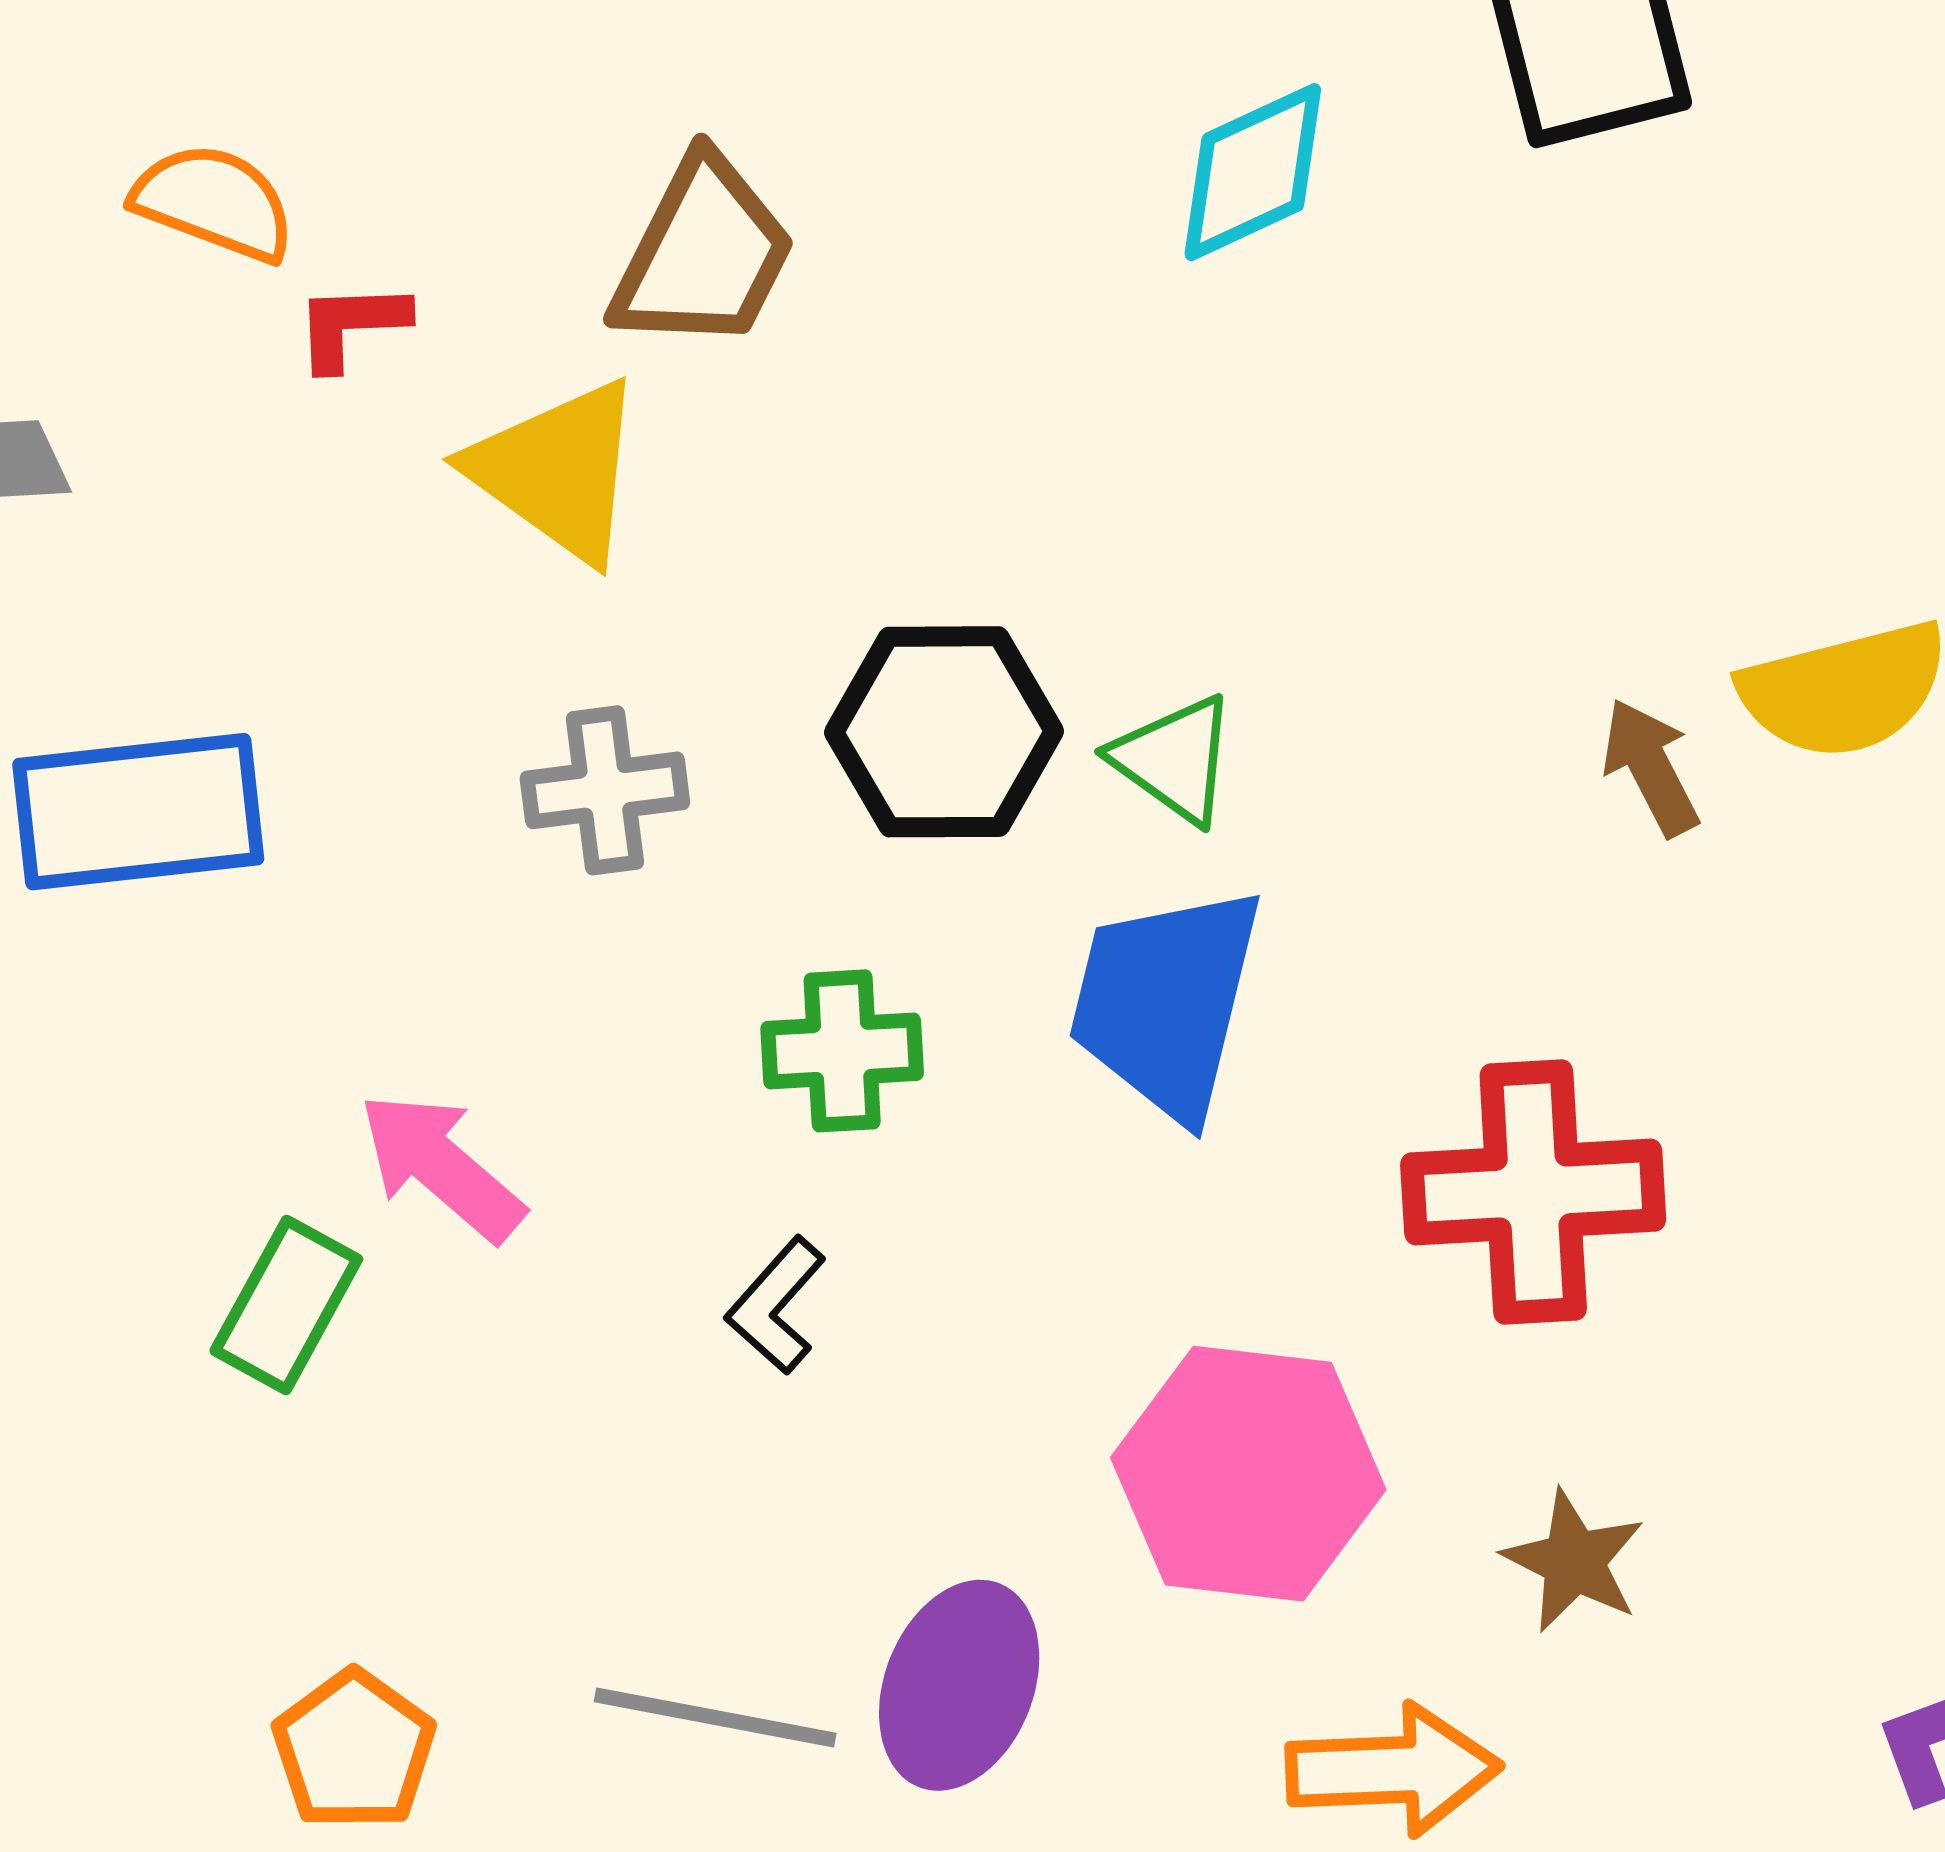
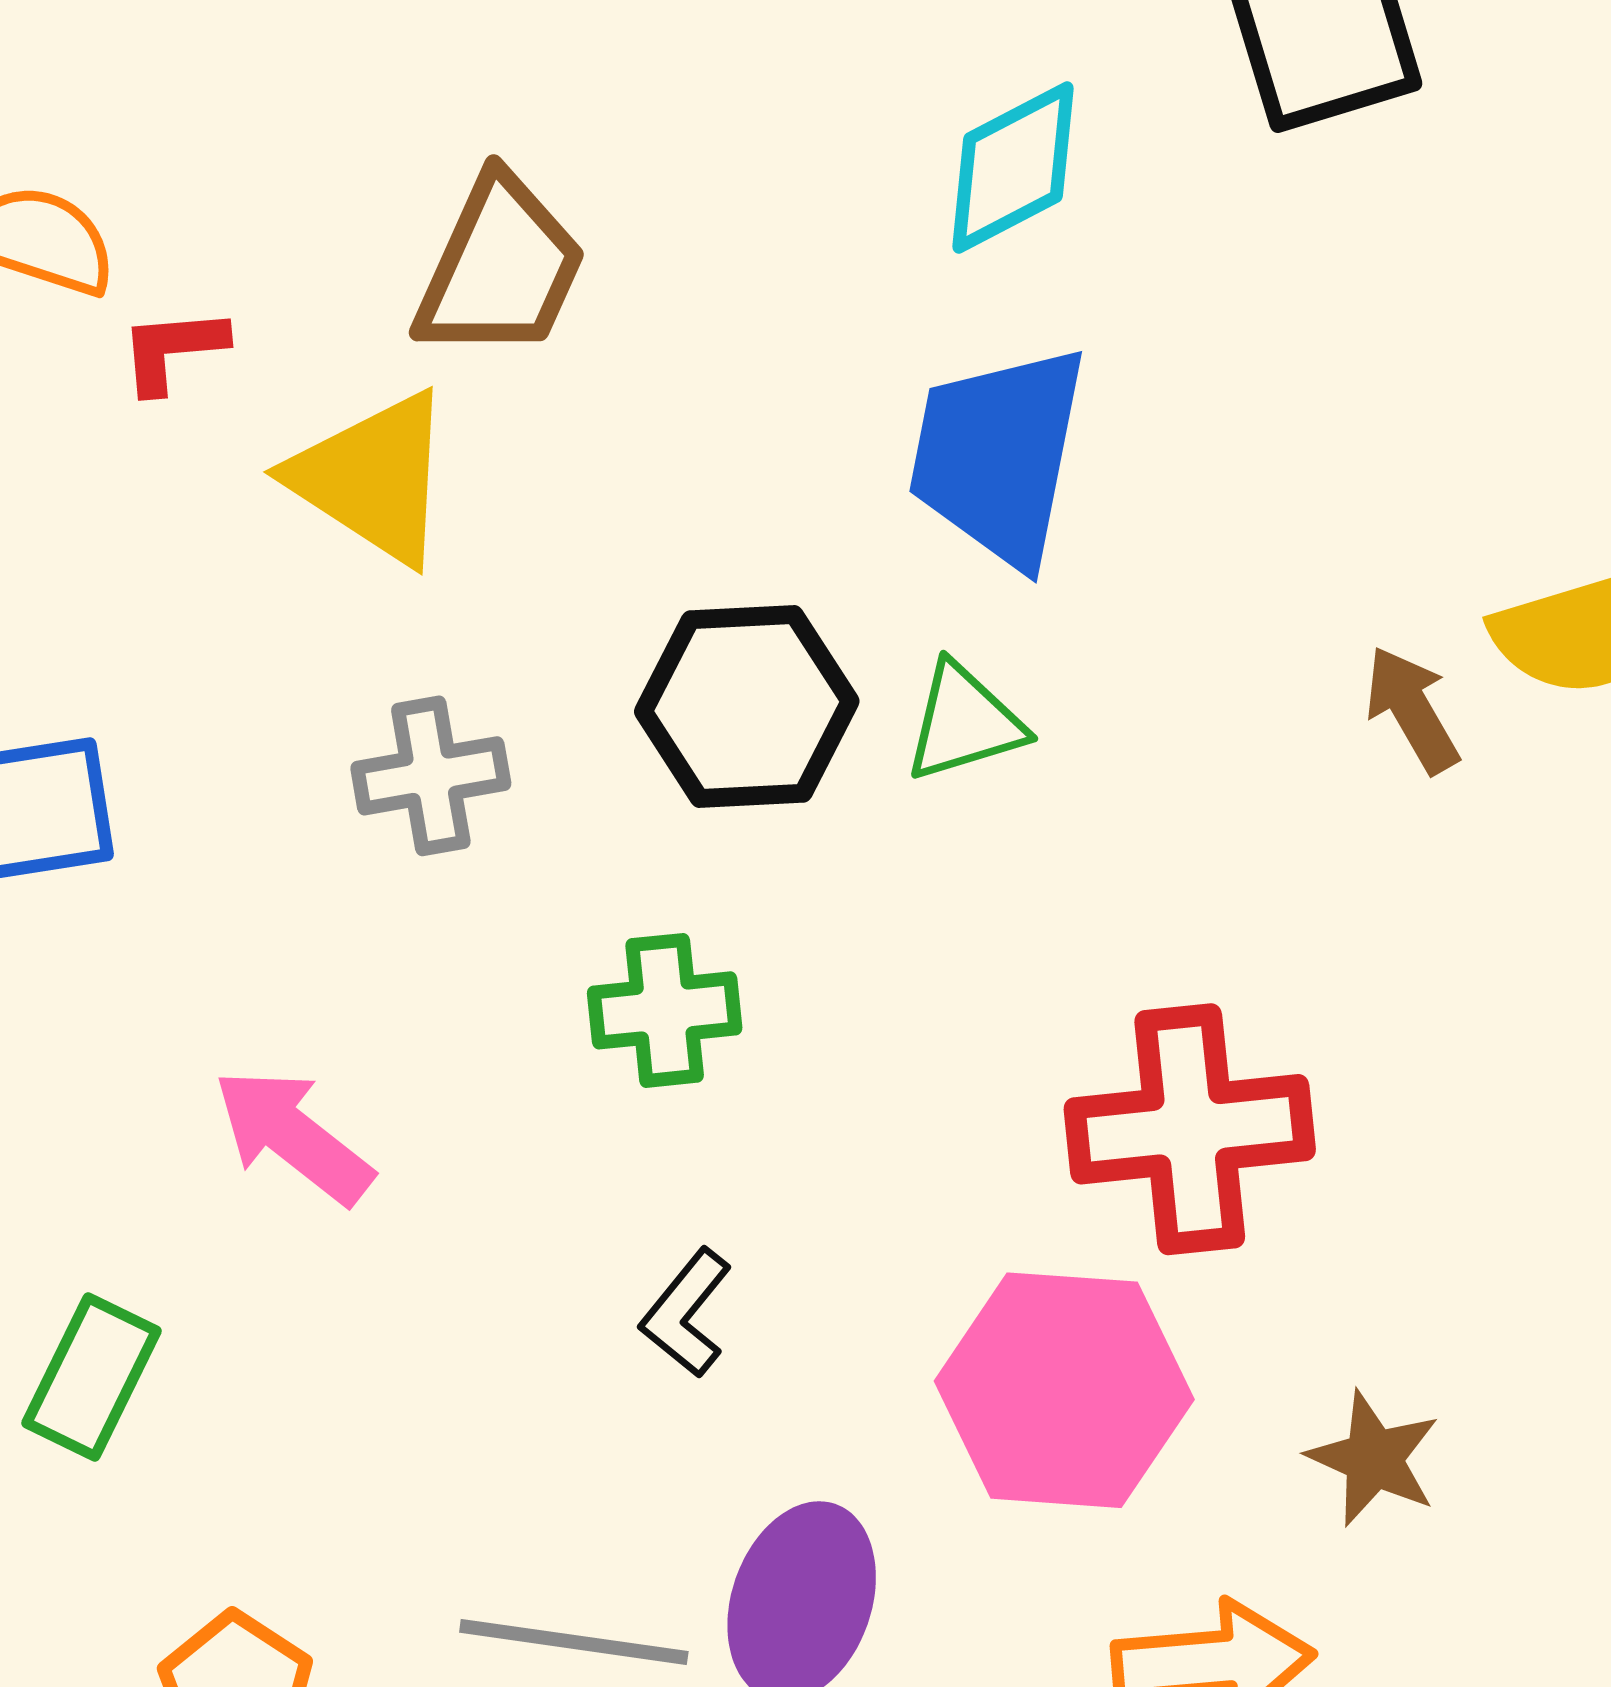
green triangle: (1174, 759) -> (964, 722), turned -50
blue trapezoid: (1166, 1002) -> (998, 455), moved
red cross: (1533, 1192) -> (1190, 1129), moved
green rectangle: (286, 1305) -> (92, 1377), moved
black L-shape: (776, 1305) -> (686, 1313), moved

